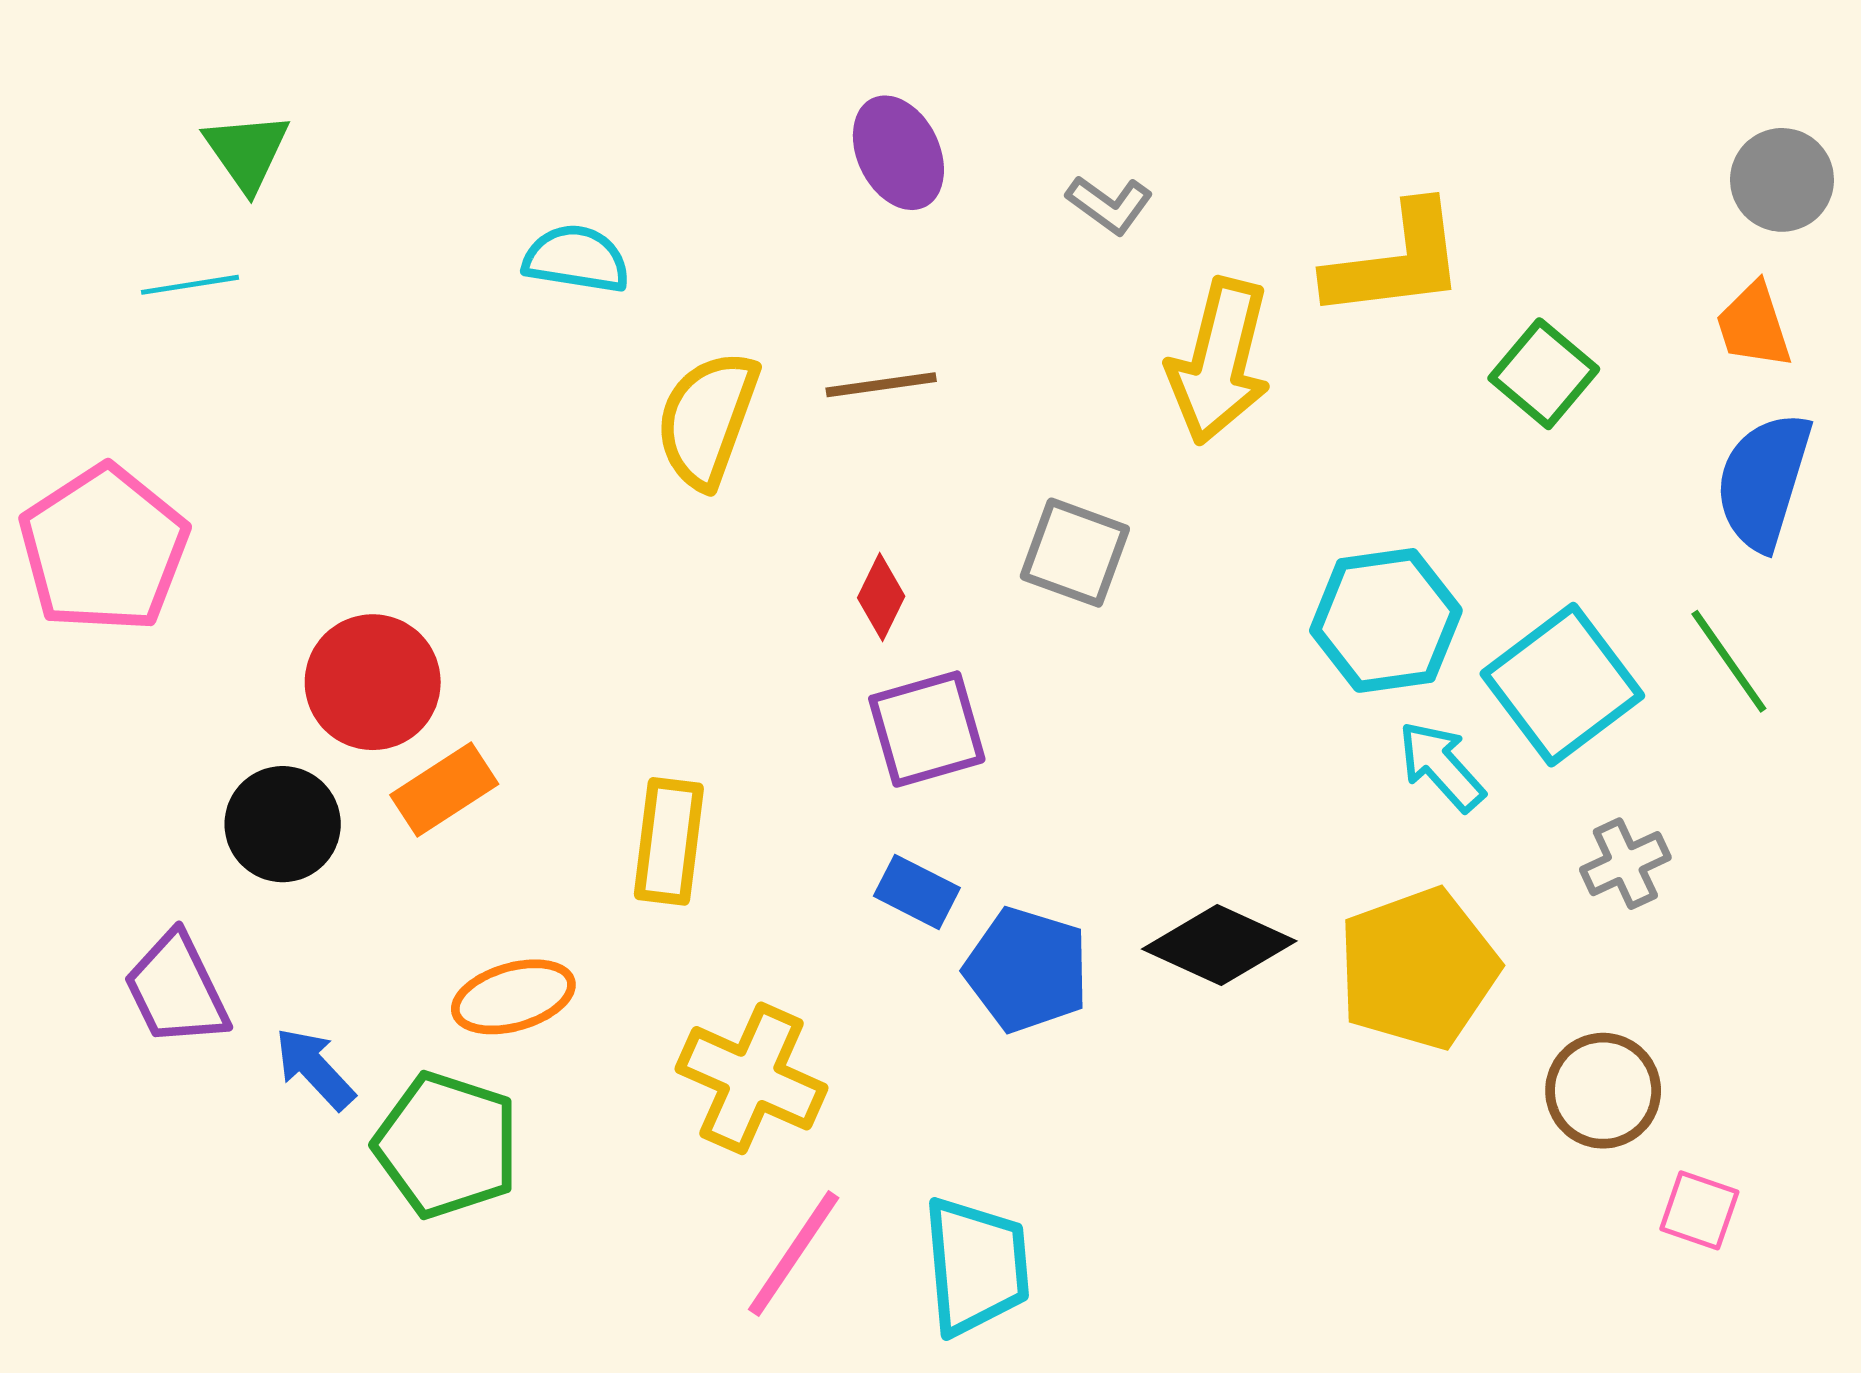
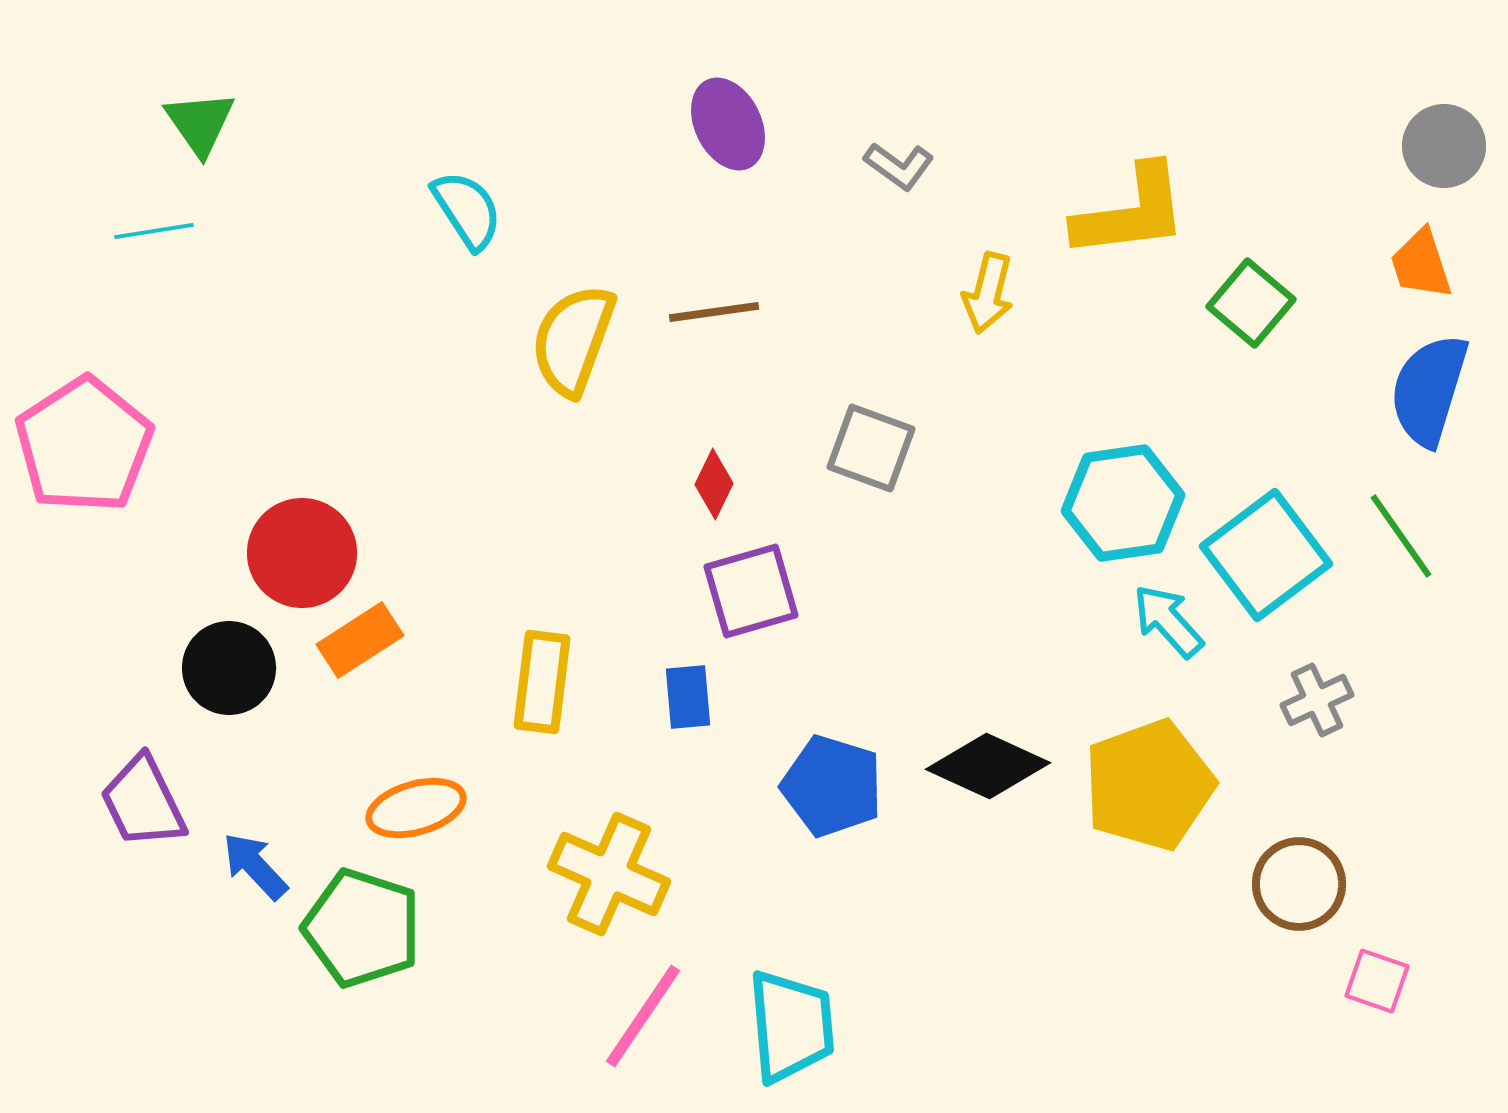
cyan semicircle: (576, 259) -> (467, 210), turned 48
yellow arrow: (1219, 361) -> (988, 293), size x0.6
blue rectangle: (917, 892) -> (688, 697), moved, turned 58

